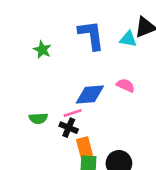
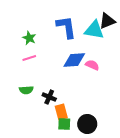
cyan triangle: (128, 39) -> (94, 30), size x1.5
blue diamond: (90, 95) -> (74, 60), moved
pink line: (73, 113) -> (29, 58), moved

